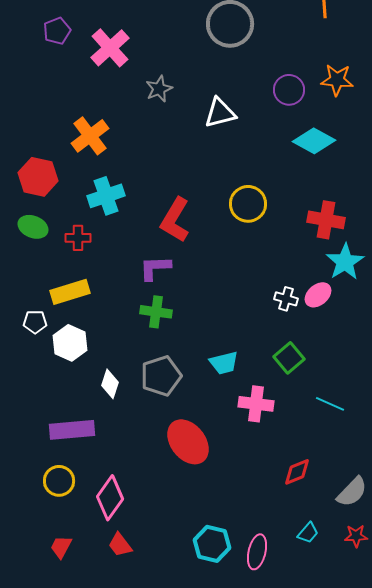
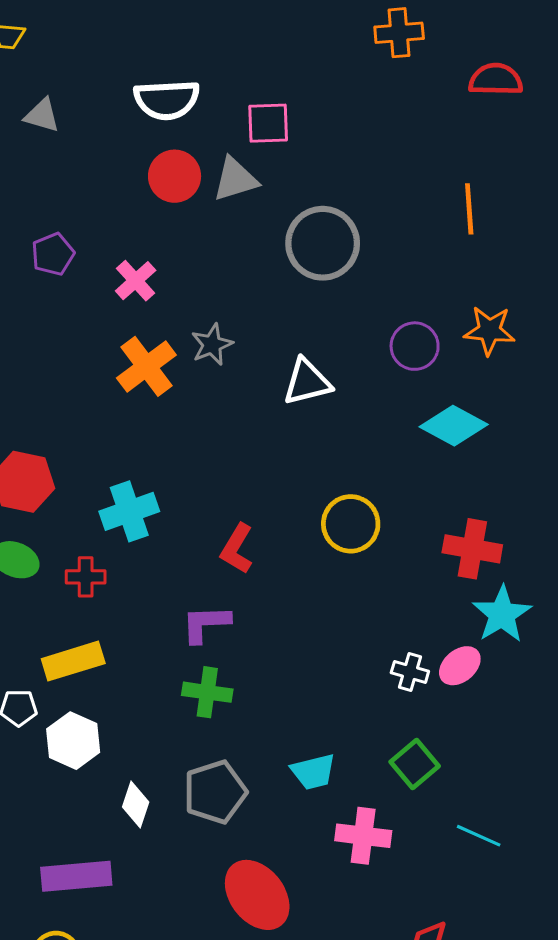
pink cross: (110, 48) -> (136, 281), size x0.7
orange cross: (90, 136) -> (146, 366), moved
red L-shape: (175, 220) -> (237, 549), size x0.7

